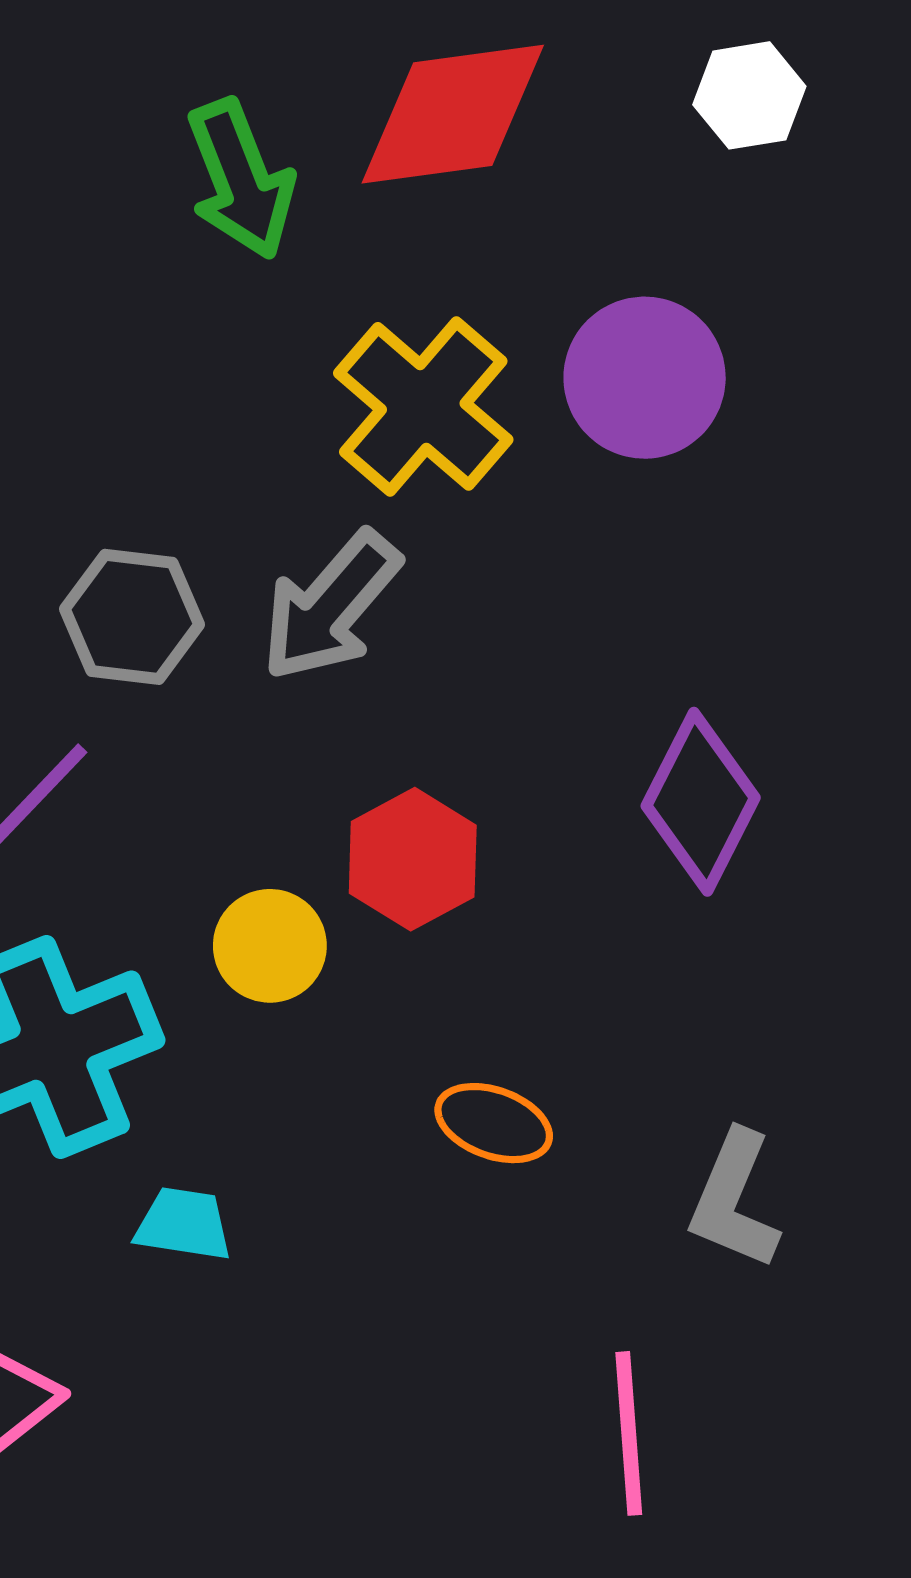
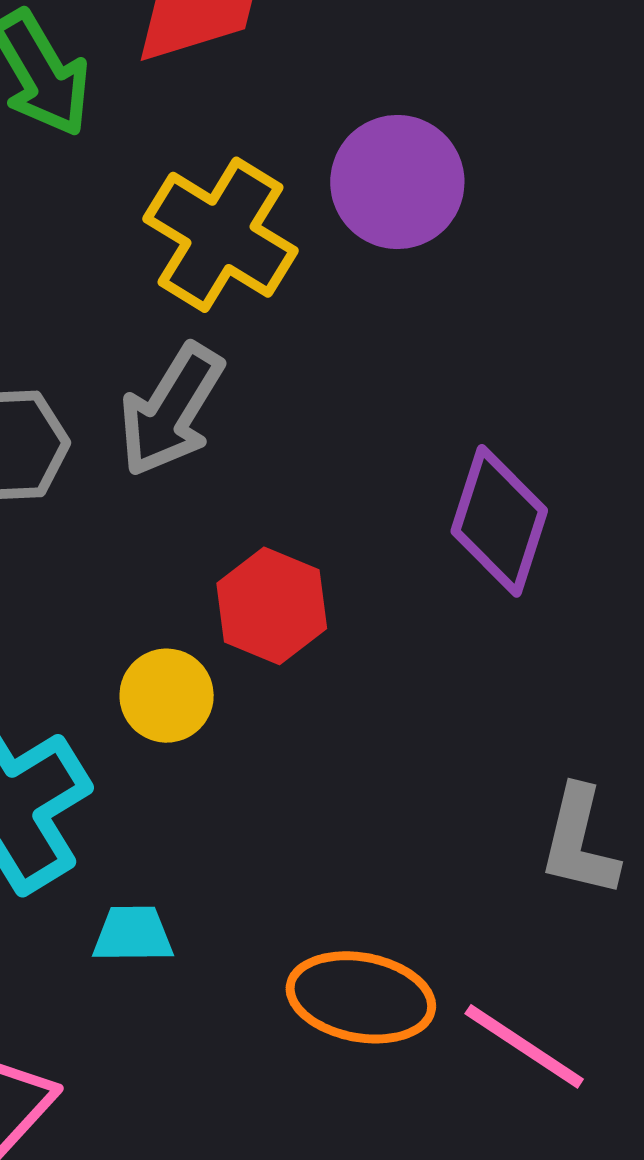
orange ellipse: (494, 1123) -> (361, 997), moved, size x1.5
pink line: (629, 1433) -> (524, 1046), turned -43

